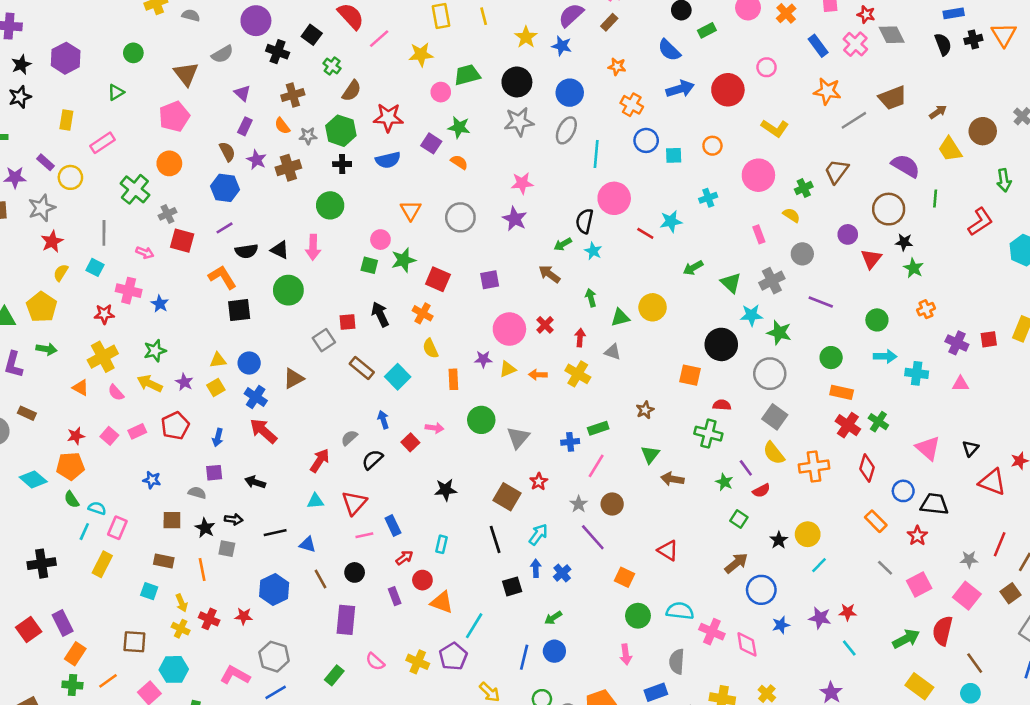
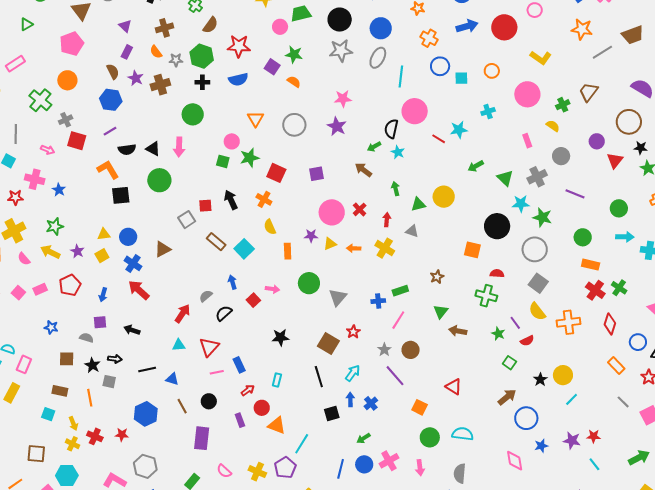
pink cross: (712, 632) -> (389, 461), moved, turned 36

